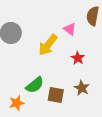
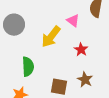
green semicircle: (35, 85) -> (28, 67), moved, turned -54

